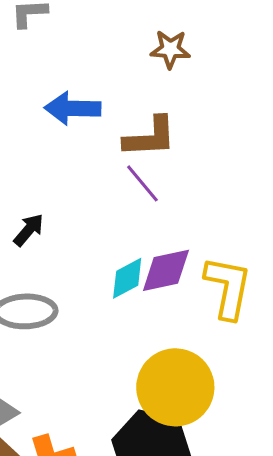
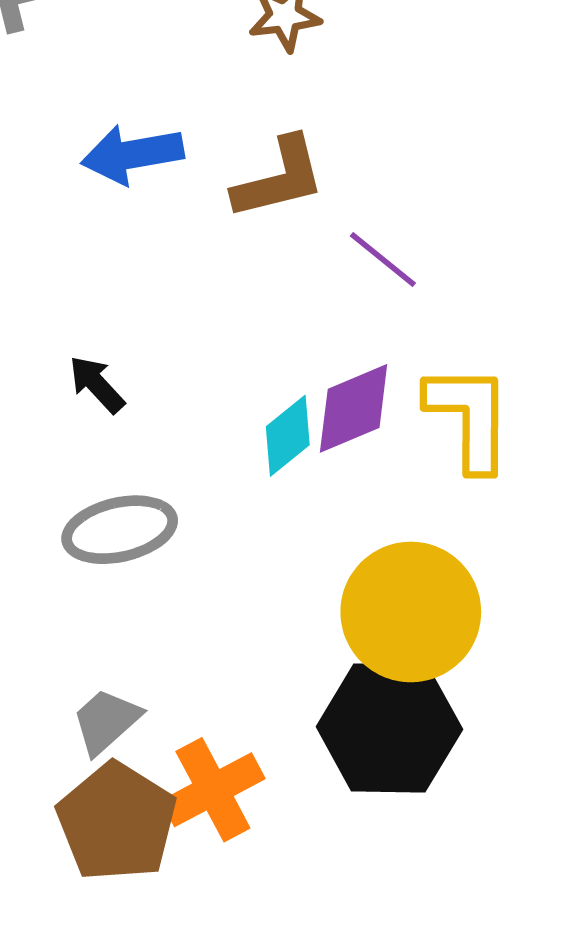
purple line: (142, 183) -> (383, 260), moved
black arrow: (29, 230) -> (97, 384), turned -72

